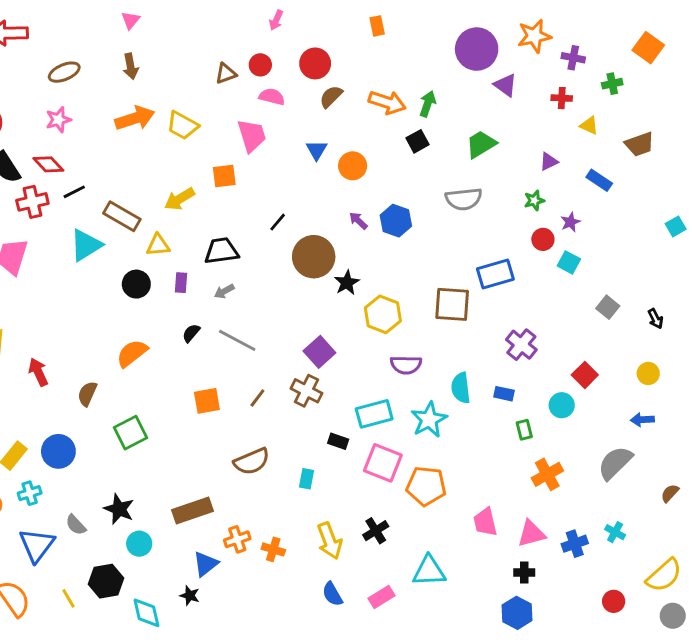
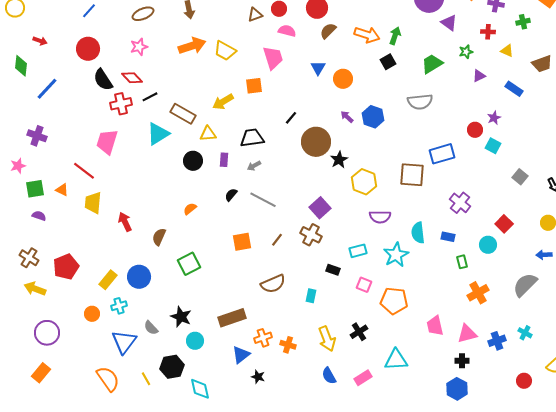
green star: (534, 200) -> (466, 52), moved
orange semicircle: (132, 353) -> (190, 209), size x0.6
cyan rectangle: (374, 414) -> (358, 251), size x0.7
pink square: (383, 463) -> (364, 285), size x0.6
black star: (190, 596) -> (258, 377), moved

